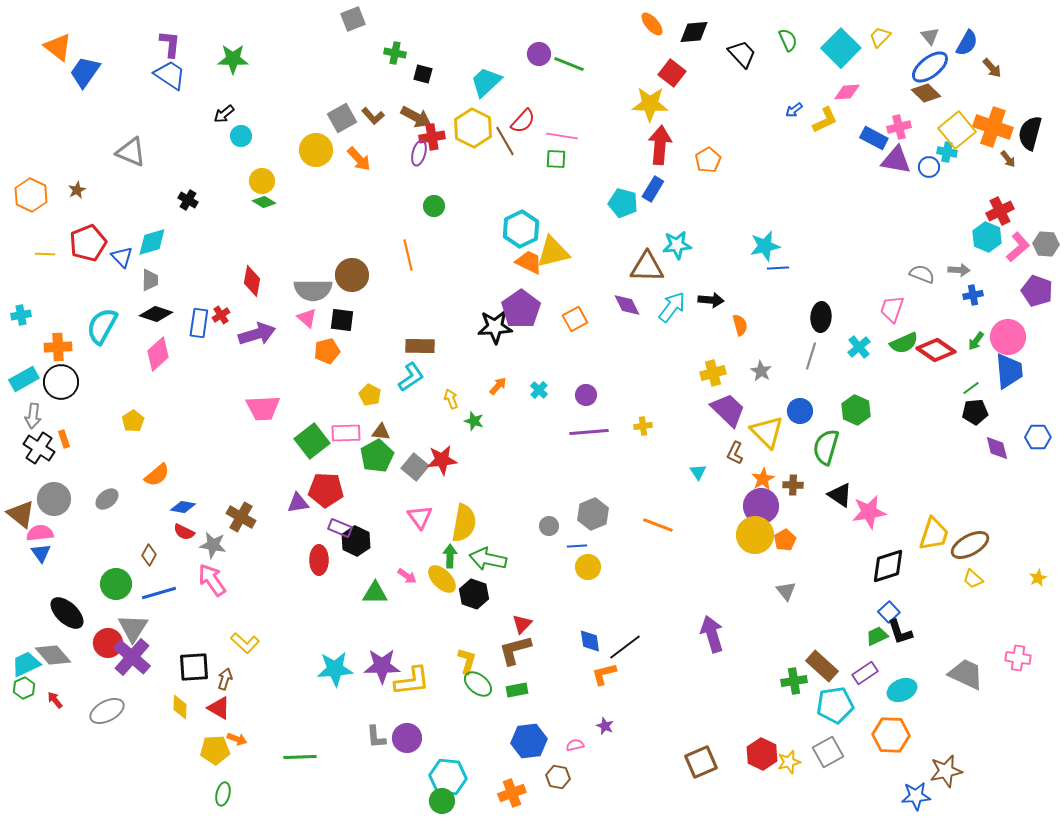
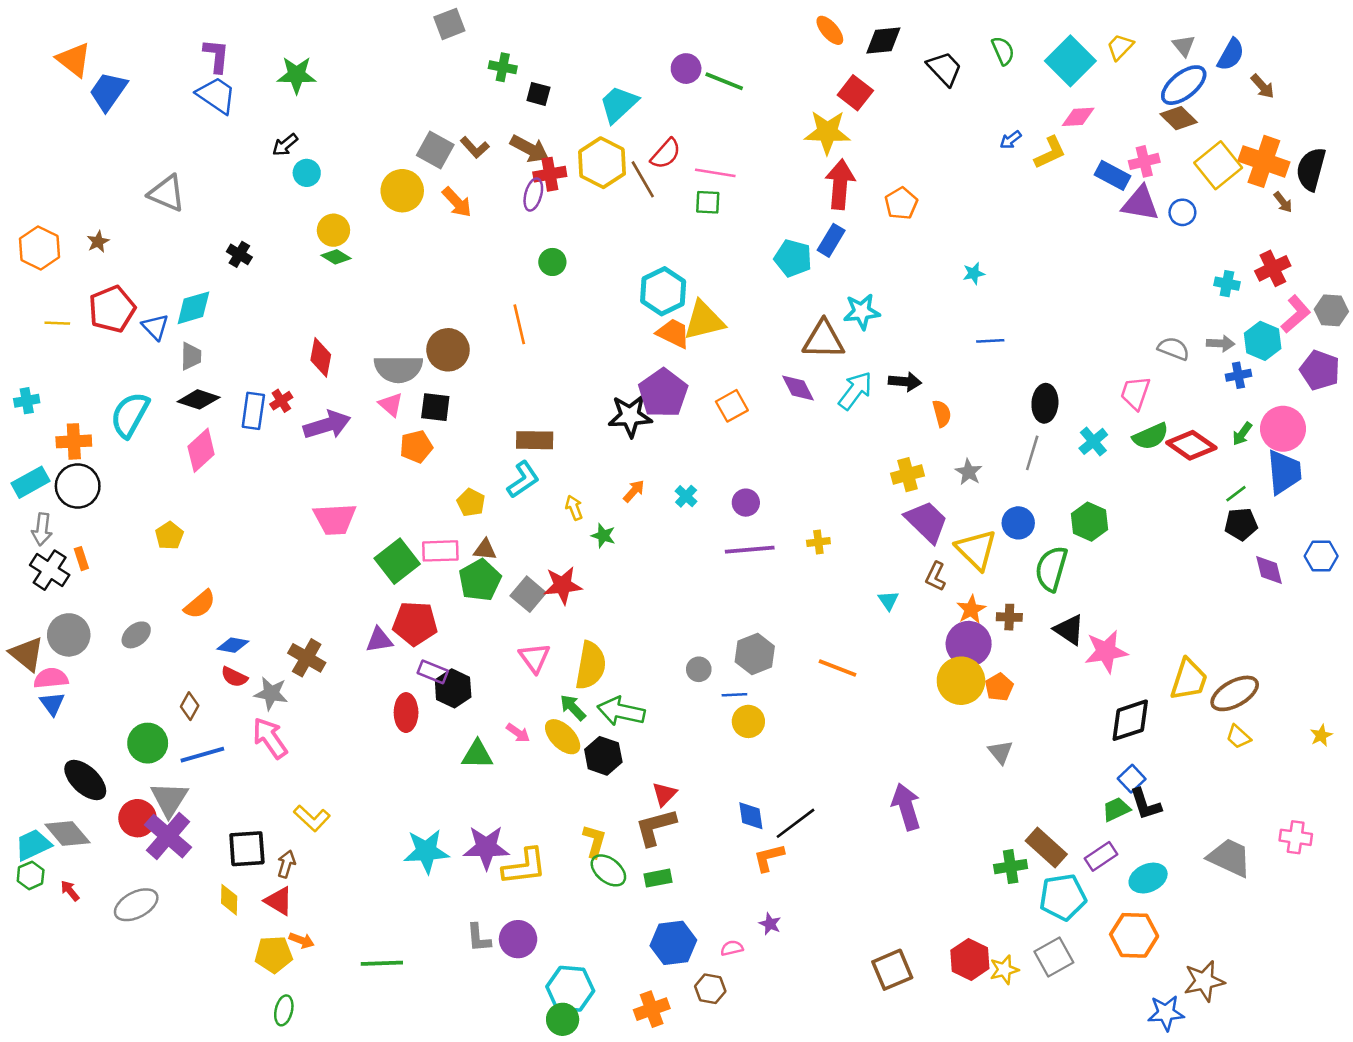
gray square: (342, 118) -> (435, 150), turned -32
cyan cross: (947, 152) -> (1227, 284), moved
cyan hexagon: (987, 237) -> (1263, 341), moved
cyan star: (765, 246) -> (974, 273), moved, size x0.6
green arrow: (450, 556) -> (573, 707), turned -45

